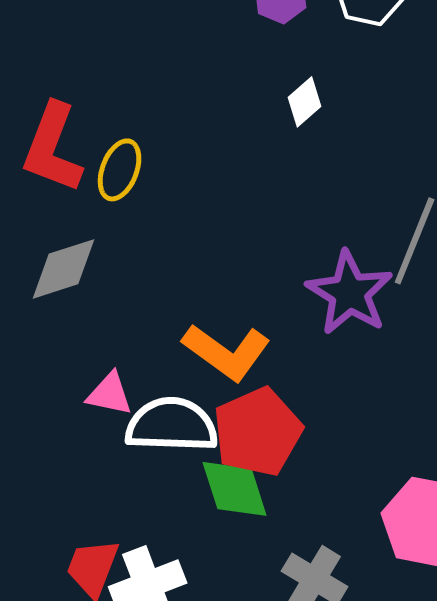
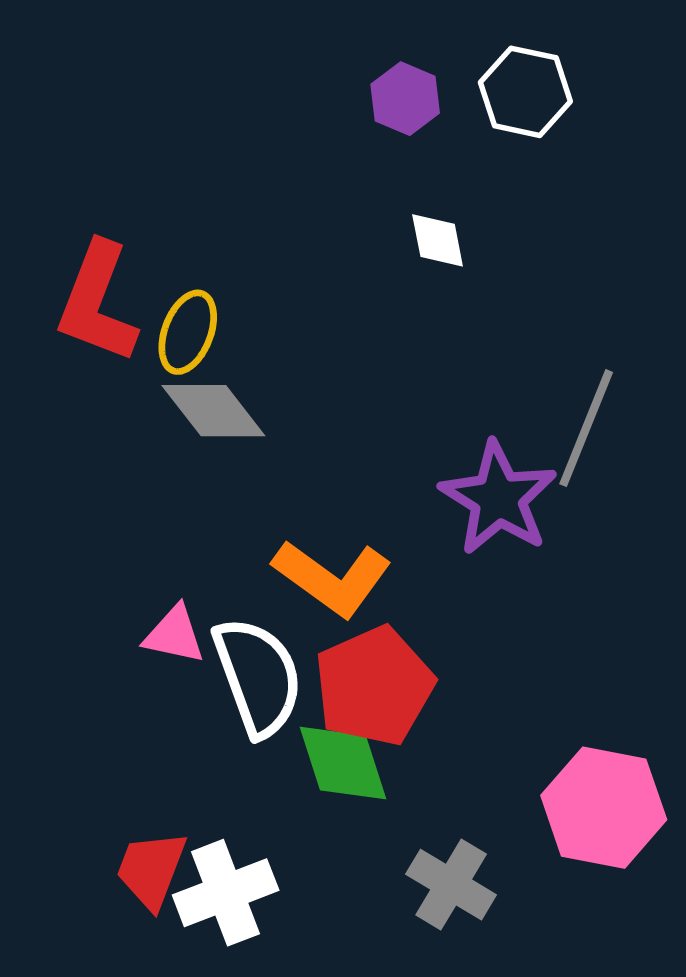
white diamond: (305, 102) -> (438, 240), turned -60
gray diamond: (64, 269) -> (213, 411), moved, turned 70
white semicircle: (172, 425) -> (258, 677), turned 68

